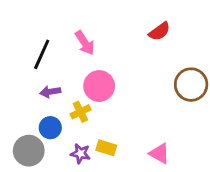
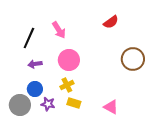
yellow cross: (80, 112) -> (67, 85), moved
purple star: (80, 154) -> (48, 104), moved

